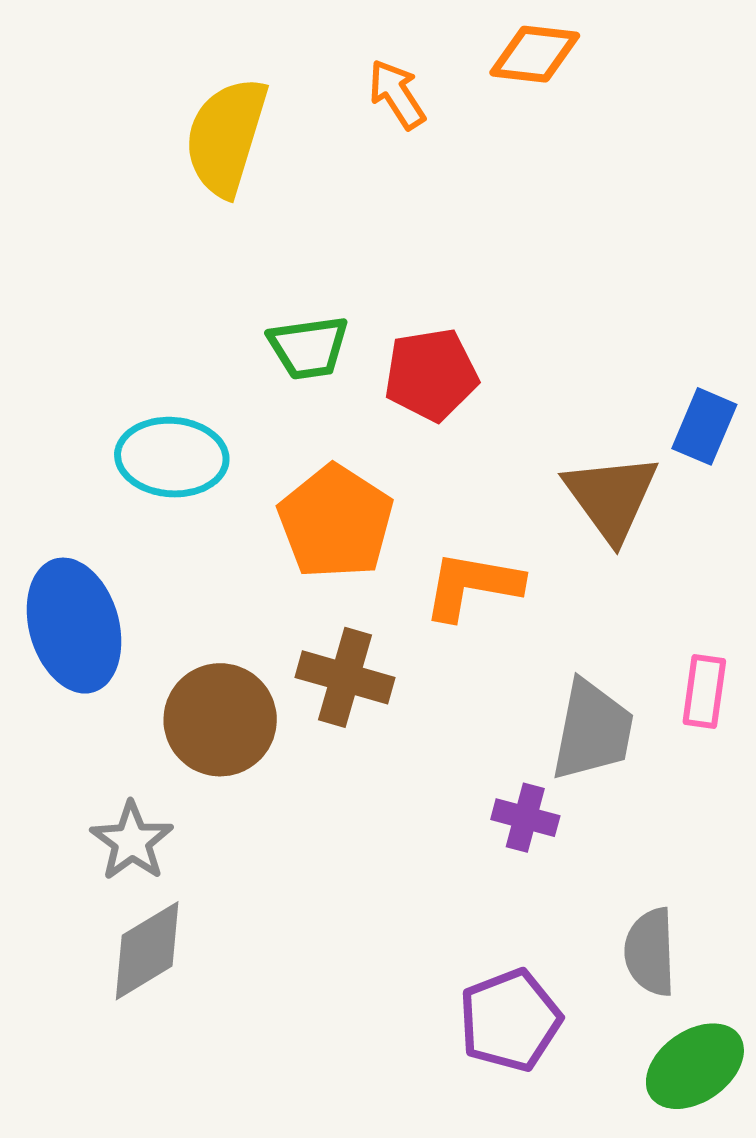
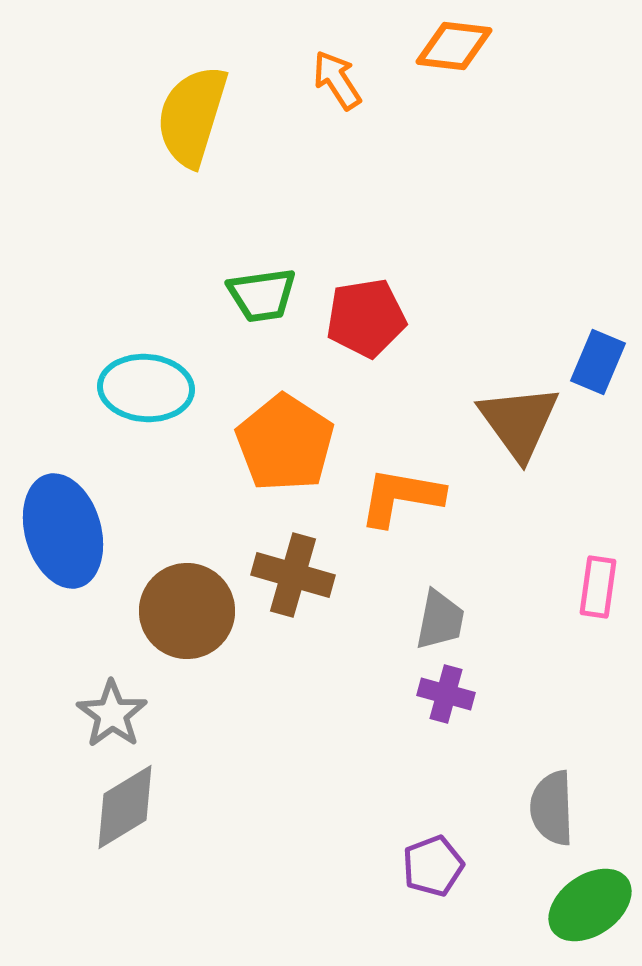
gray trapezoid: (592, 730) -> (440, 620), moved, size x0.7
purple pentagon: (510, 1020) -> (433, 866), size x0.7

